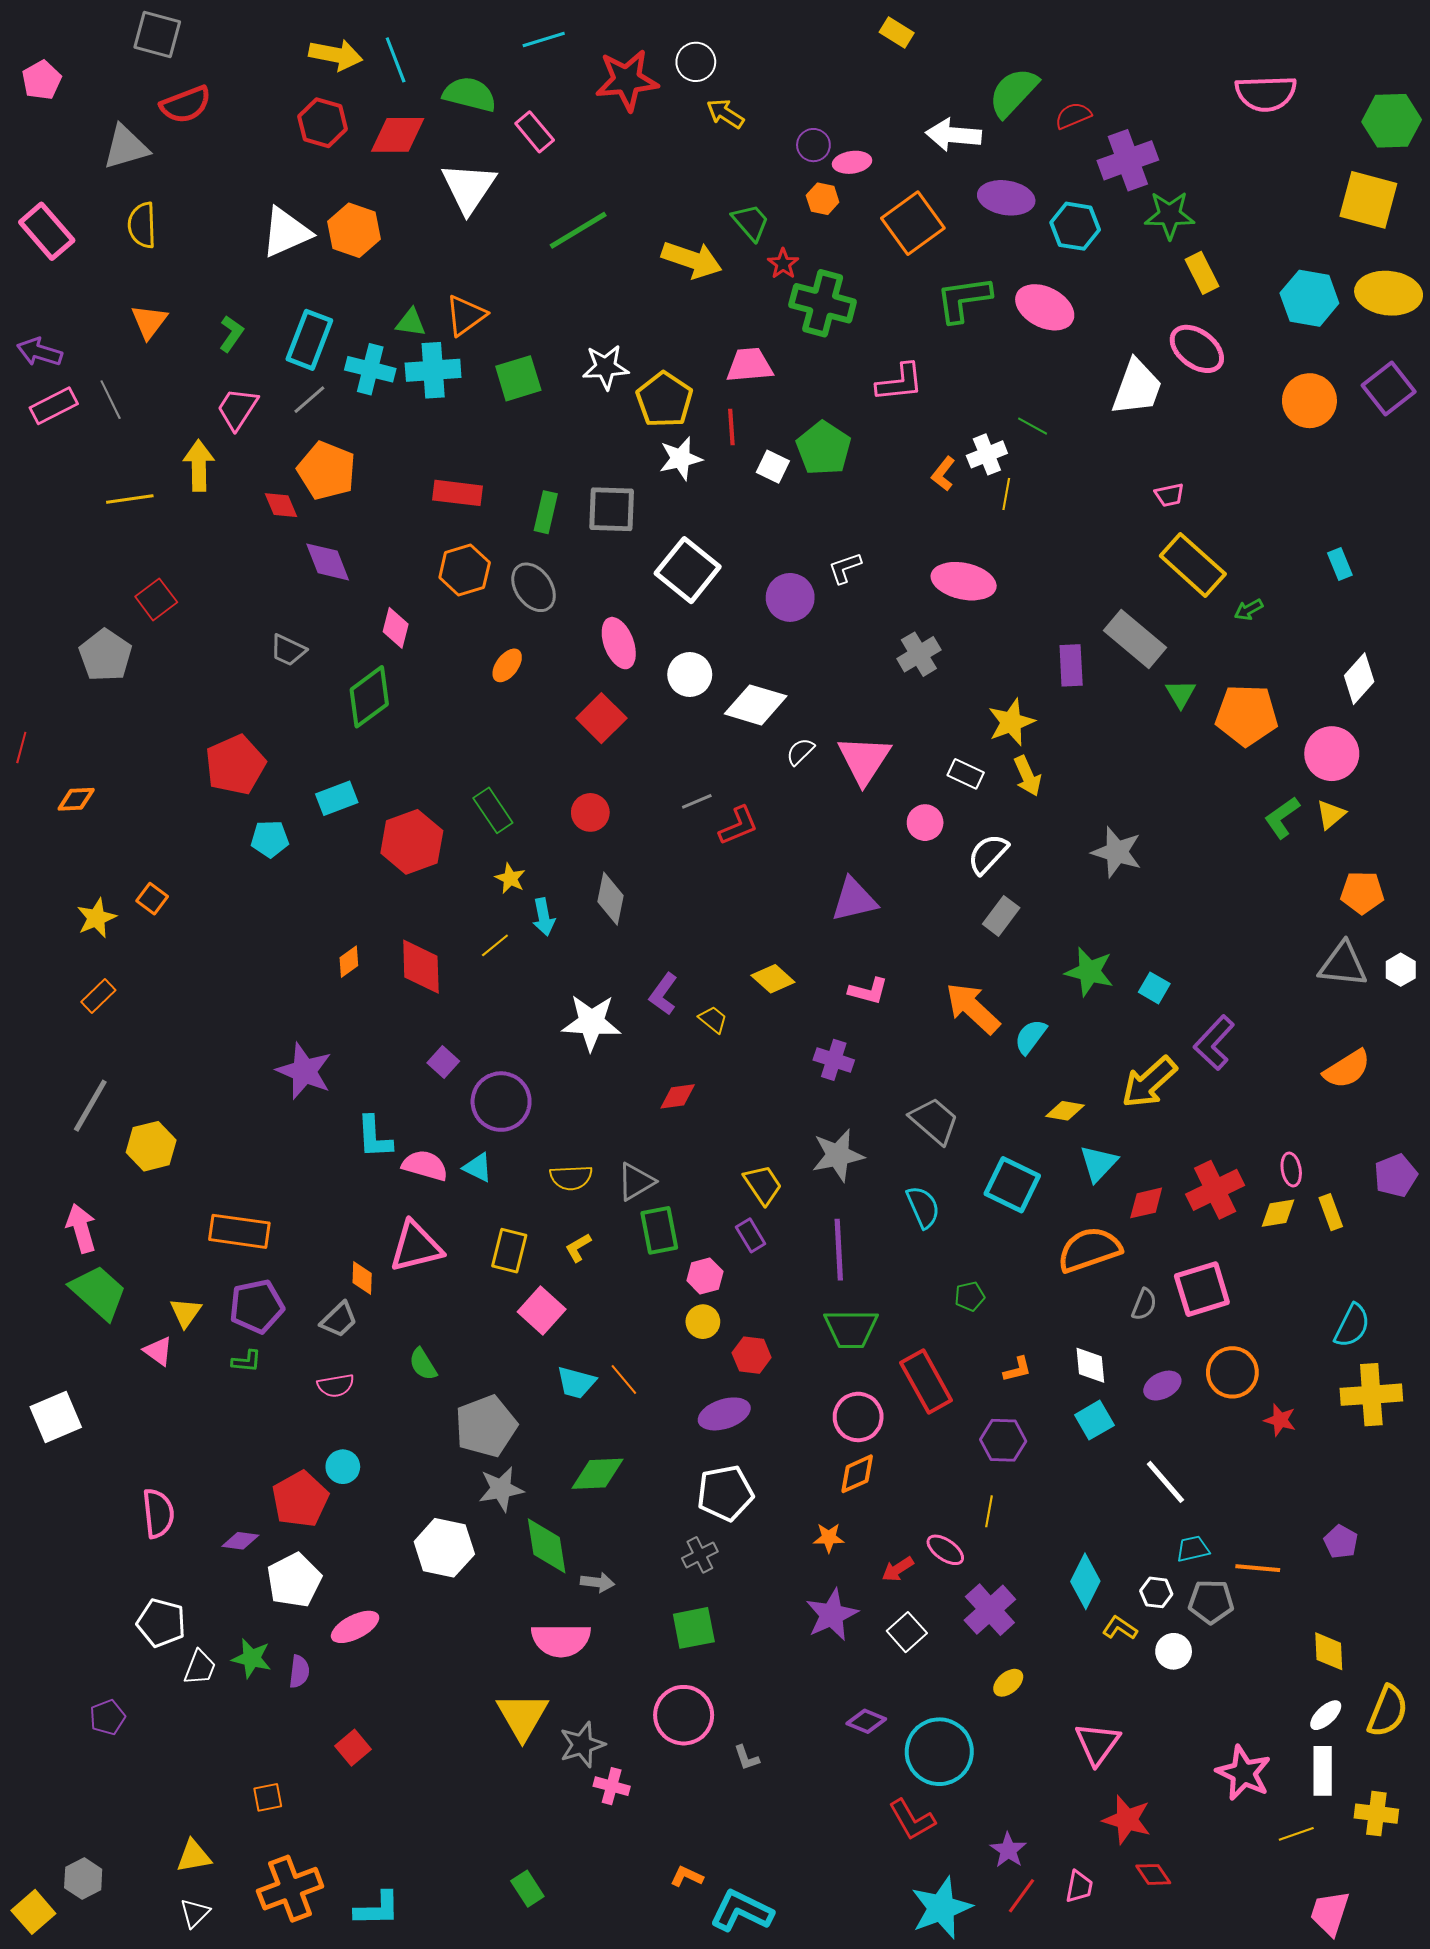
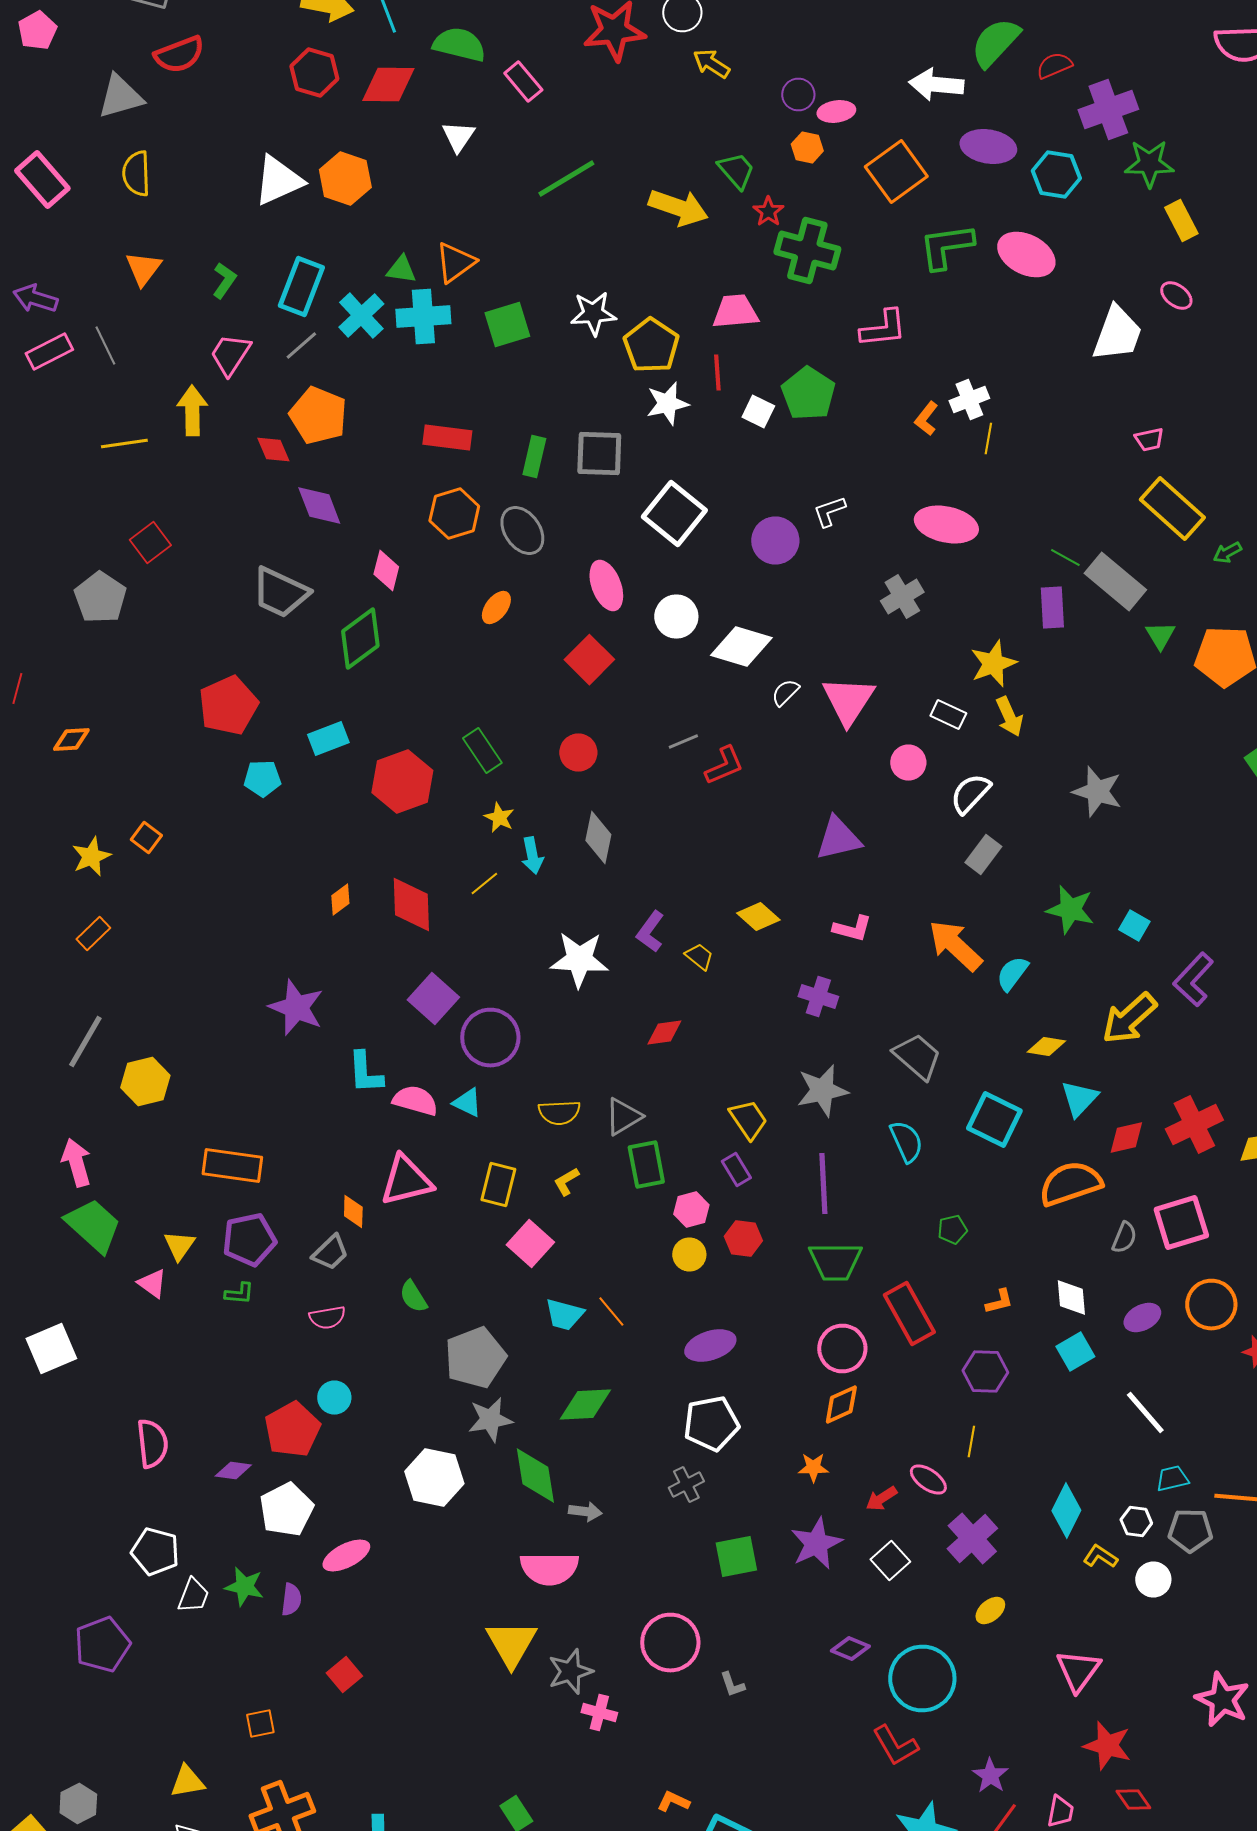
white triangle: (469, 188) -> (458, 136), size x0.6
pink ellipse: (1197, 349) -> (1176, 296), size x0.6
cyan cross: (370, 369) -> (361, 316), turned 33
green line: (1033, 426) -> (1065, 558), moved
gray trapezoid: (288, 650) -> (280, 592), size x1.6
purple square: (443, 1062) -> (433, 998), size x1.6
red hexagon: (752, 1355) -> (743, 1238), moved
green square: (694, 1628) -> (736, 1556), moved
purple pentagon: (108, 1717) -> (102, 1644), size x1.6

